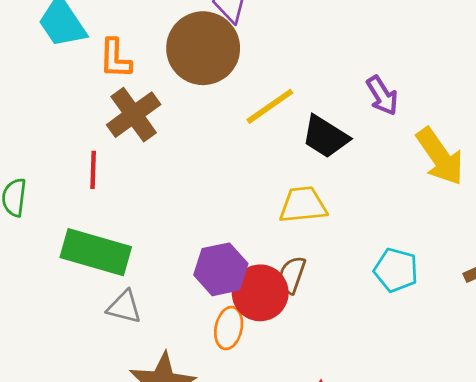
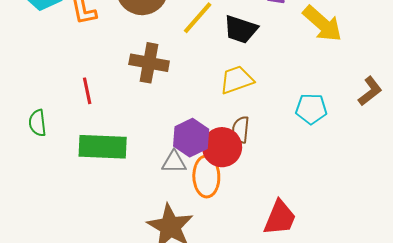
brown cross: (134, 115) -> (149, 63), moved, turned -30
gray triangle: (124, 307) -> (174, 162), moved
orange ellipse: (229, 328) -> (206, 177), size x1.4

